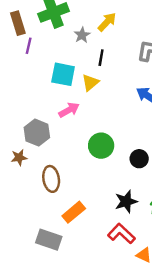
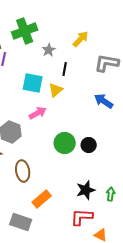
yellow arrow: (107, 22) -> (81, 39), moved
black circle: (139, 159) -> (89, 145), moved
red L-shape: (121, 234) -> (82, 217), turned -40

